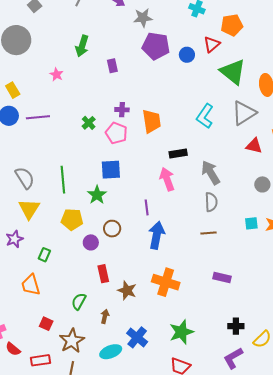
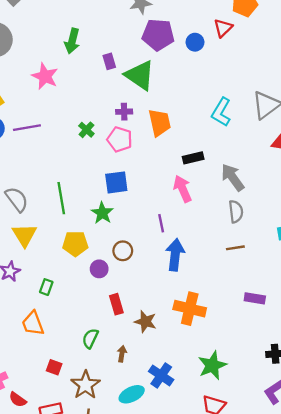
green triangle: (233, 72) -> (140, 75), moved
pink star: (57, 74) -> (45, 76), size x1.6

